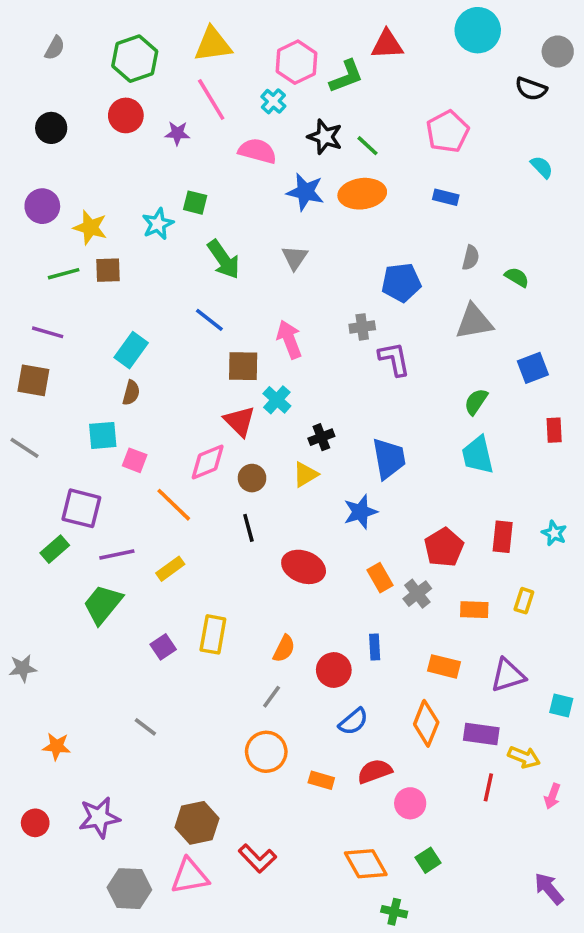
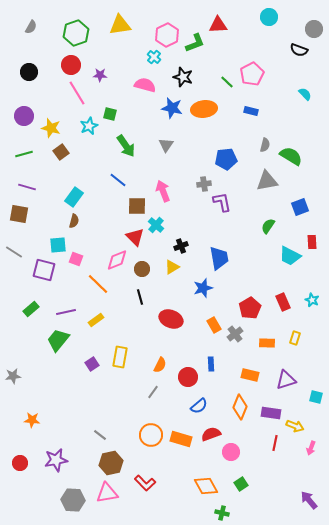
cyan circle: (478, 30) -> (269, 17), size x0.7
pink line: (211, 99) -> (77, 93), moved
green line: (368, 146) -> (227, 82), moved
brown square: (108, 270) -> (61, 152), turned -35
green line: (64, 274) -> (24, 154), moved
green semicircle: (517, 277) -> (291, 156), size x1.6
cyan trapezoid: (478, 455) -> (290, 256), moved, turned -50
purple square: (81, 508) -> (44, 270), moved
red rectangle: (503, 537) -> (283, 302), turned -30
gray line: (145, 727) -> (100, 435), moved
orange circle: (266, 752) -> (151, 435), moved
orange rectangle: (321, 780) -> (181, 439), size x1.5

